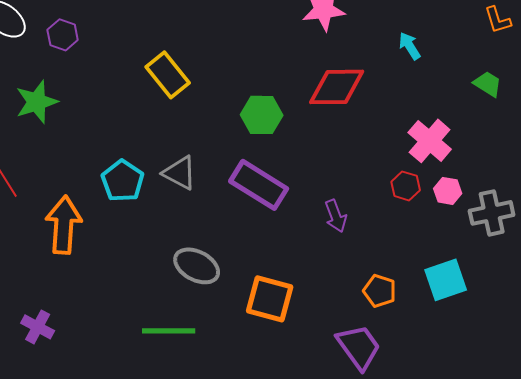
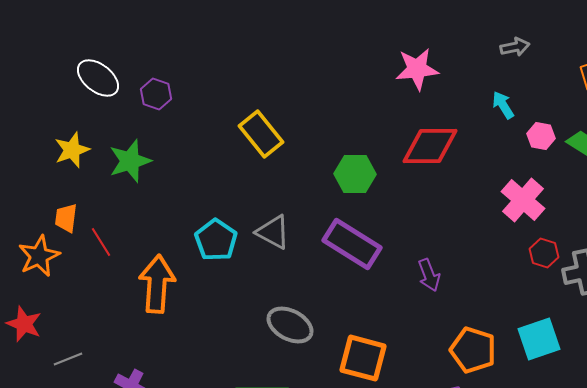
red hexagon: (406, 186) -> (544, 253), moved
pink hexagon: (448, 191) -> (541, 136), moved
orange pentagon: (380, 291) -> (473, 350), size x1.4

